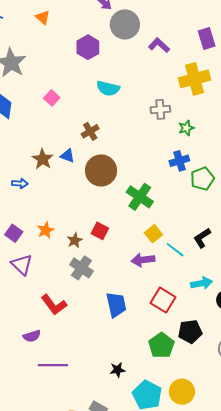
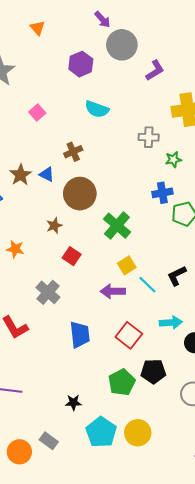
purple L-shape: (159, 45) -> (155, 70), turned 100
orange star: (46, 230) -> (15, 249), turned 30
brown star: (75, 240) -> (54, 226), moved

